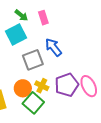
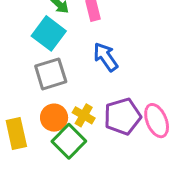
cyan square: (16, 34) -> (49, 33), turned -30
gray square: (33, 60) -> (51, 74), moved

